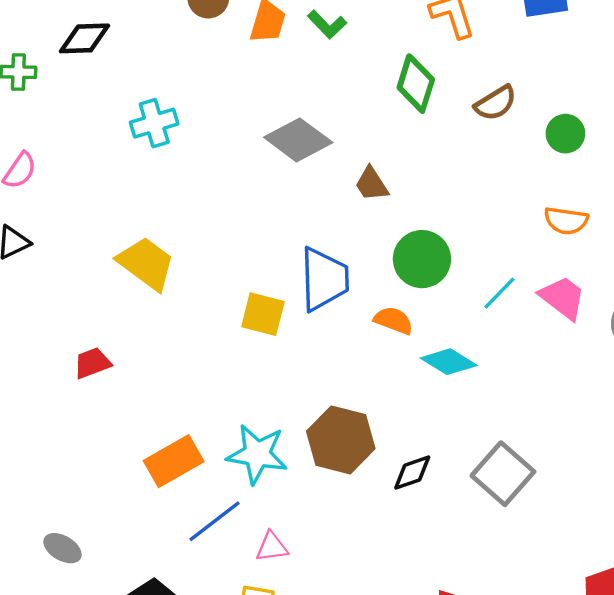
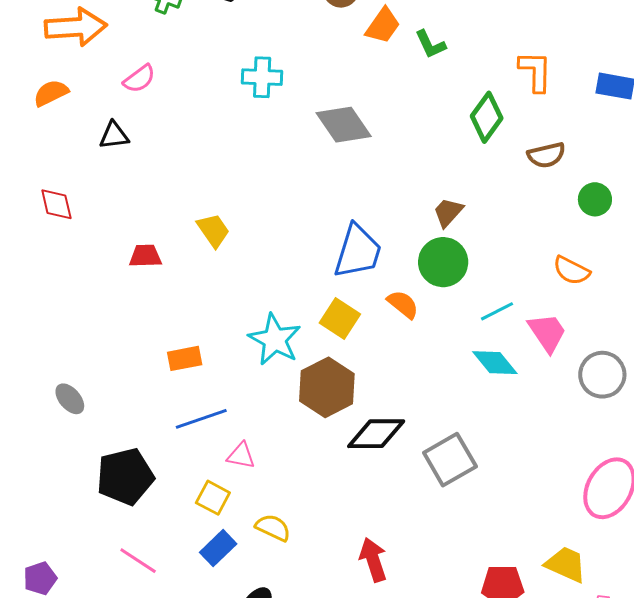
gray diamond: (298, 140) -> (344, 125), moved
brown trapezoid: (372, 184) -> (448, 212), moved, turned 56
yellow trapezoid: (146, 263) -> (213, 230), moved, size x0.7
yellow square: (263, 314) -> (340, 318), moved
cyan diamond: (449, 362) -> (495, 363), moved
cyan star: (257, 454) -> (275, 339), moved
orange rectangle: (174, 461) -> (185, 358), size x0.7
black diamond: (412, 473) -> (376, 434), size x1.5

